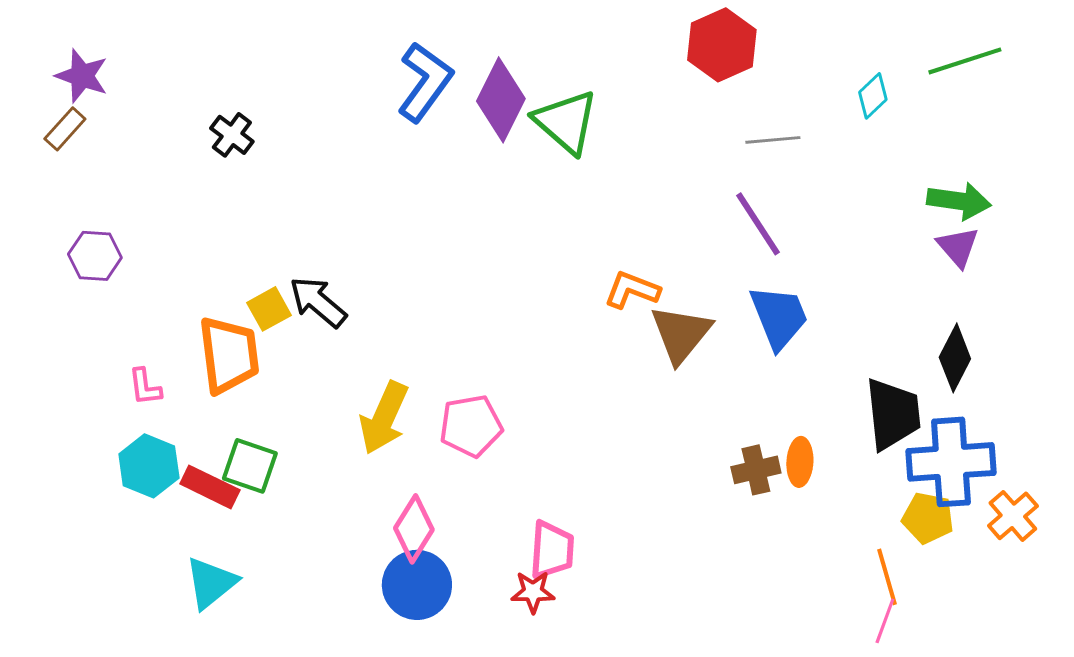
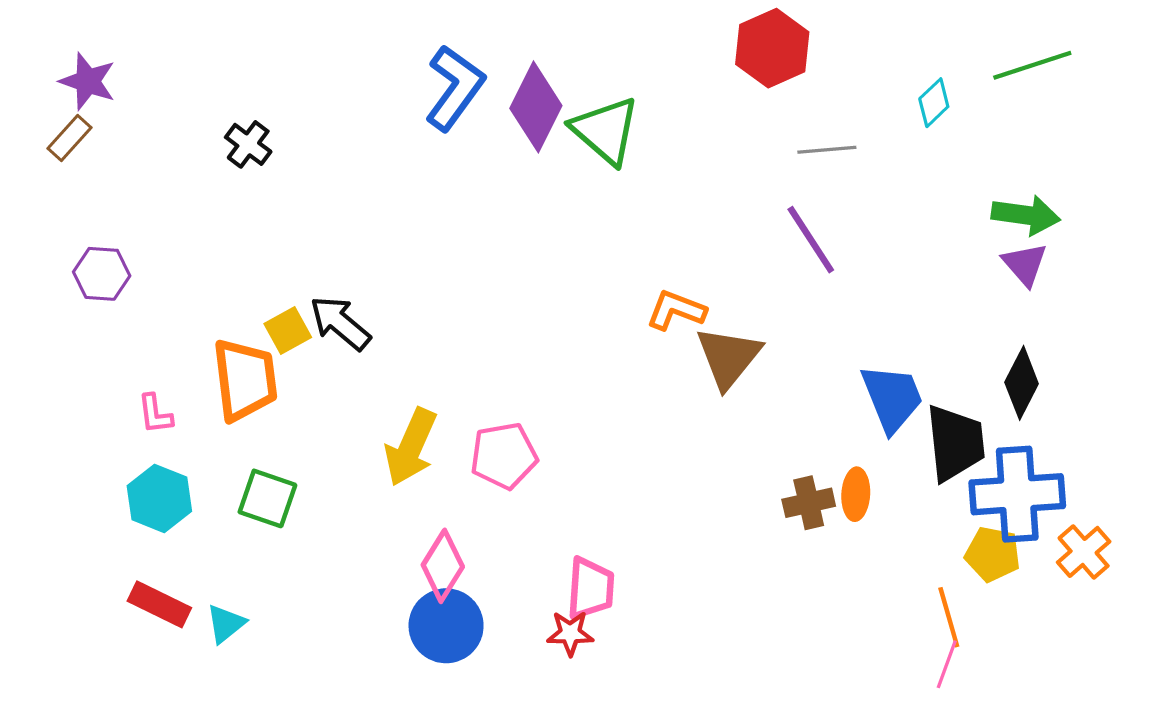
blue trapezoid: (779, 317) -> (892, 398), moved
red rectangle: (210, 487) -> (159, 604), moved
cyan triangle: (211, 583) -> (226, 624), size x0.7

